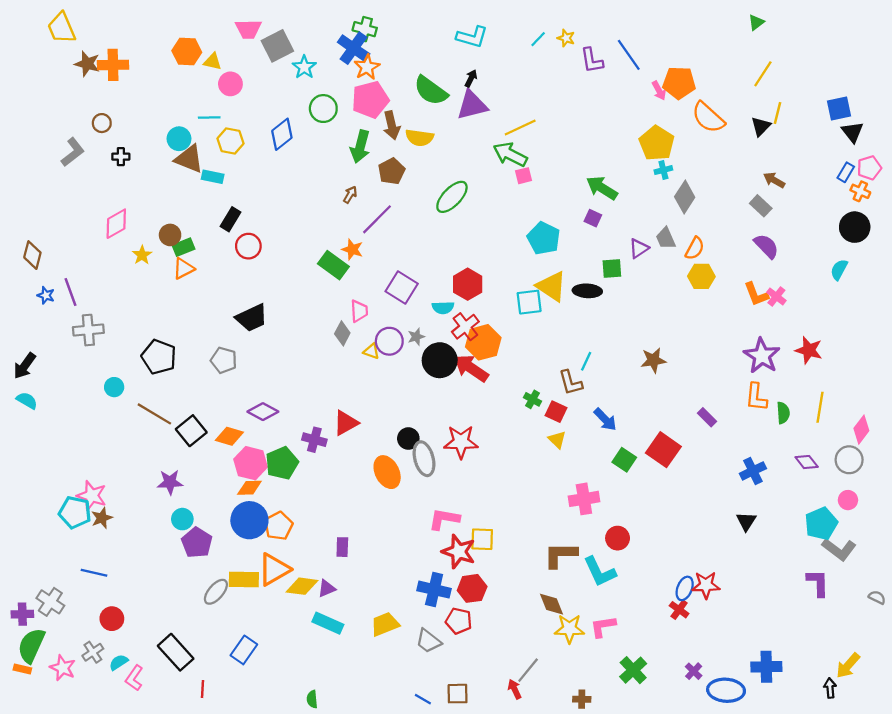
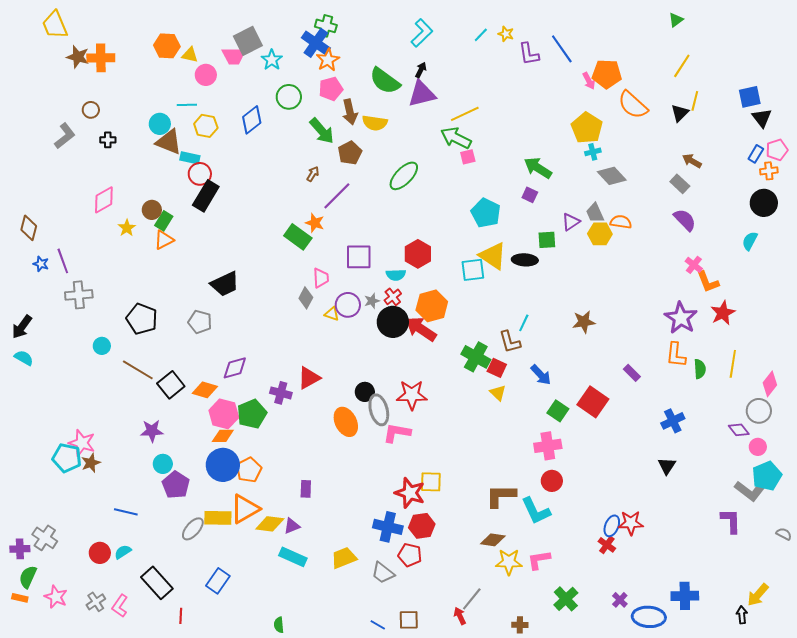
pink trapezoid: (248, 29) -> (234, 56), moved
cyan L-shape: (472, 37) -> (422, 33), turned -60
pink pentagon: (370, 100) -> (331, 89), size x0.7
green arrow: (360, 147) -> (322, 131), turned -56
orange cross: (860, 191) -> (769, 171), turned -30
gray diamond: (685, 197) -> (612, 176), turned -76
black rectangle: (230, 219) -> (206, 196), size x1.4
red circle: (248, 246) -> (200, 174), moved
green rectangle: (183, 247) -> (164, 221), turned -36
orange semicircle: (695, 248) -> (621, 222), turned -110
yellow hexagon: (701, 276) -> (600, 234), moved
purple square: (402, 288) -> (359, 257), turned -32
orange L-shape: (756, 294) -> (708, 282), moved
red cross: (465, 327) -> (393, 297), moved, size x0.7
red star: (809, 350) -> (723, 313), turned 30
green cross: (532, 399) -> (476, 357), size x1.8
purple diamond: (263, 412) -> (235, 368), turned -44
purple diamond: (807, 462) -> (739, 430), moved
pink cross: (584, 499) -> (548, 446), moved
pink L-shape: (444, 519) -> (397, 433), moved
cyan pentagon: (821, 524) -> (767, 476), moved
blue line: (94, 573) -> (126, 512), moved
brown diamond: (552, 604) -> (493, 540), turned -60
green semicircle: (31, 645) -> (28, 577), size x0.7
gray cross: (93, 652) -> (96, 602), moved
cyan semicircle: (119, 662) -> (123, 552), moved

